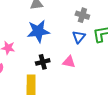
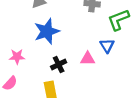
blue triangle: (79, 37) -> (107, 46), moved

